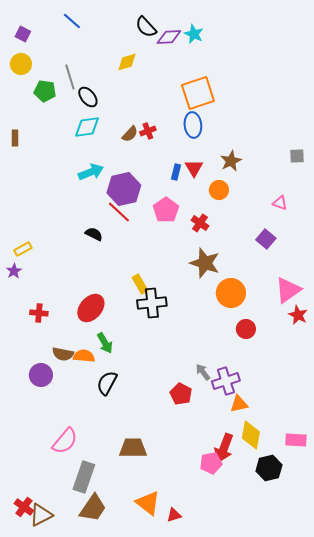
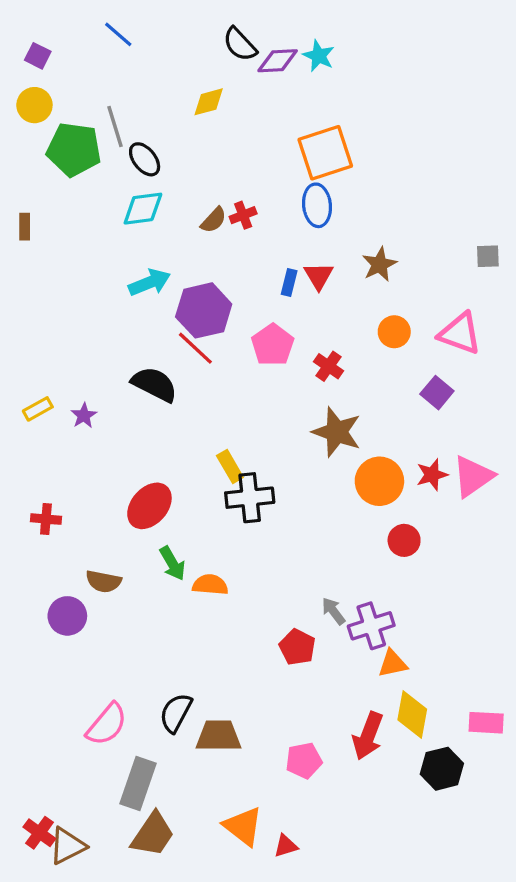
green pentagon: (45, 91) -> (74, 149), size x1.5
orange circle: (219, 190) -> (394, 332), moved
pink triangle: (280, 203) -> (460, 333), size x1.8
black semicircle: (94, 234) -> (154, 384), size x1.6
purple star: (14, 271) -> (84, 416), moved
red cross: (39, 313) -> (46, 519), moved
red star: (298, 315) -> (432, 475), moved, turned 30
orange semicircle: (84, 356) -> (210, 585), moved
black semicircle: (107, 383) -> (176, 713), moved
pink pentagon: (211, 463) -> (304, 760), moved

